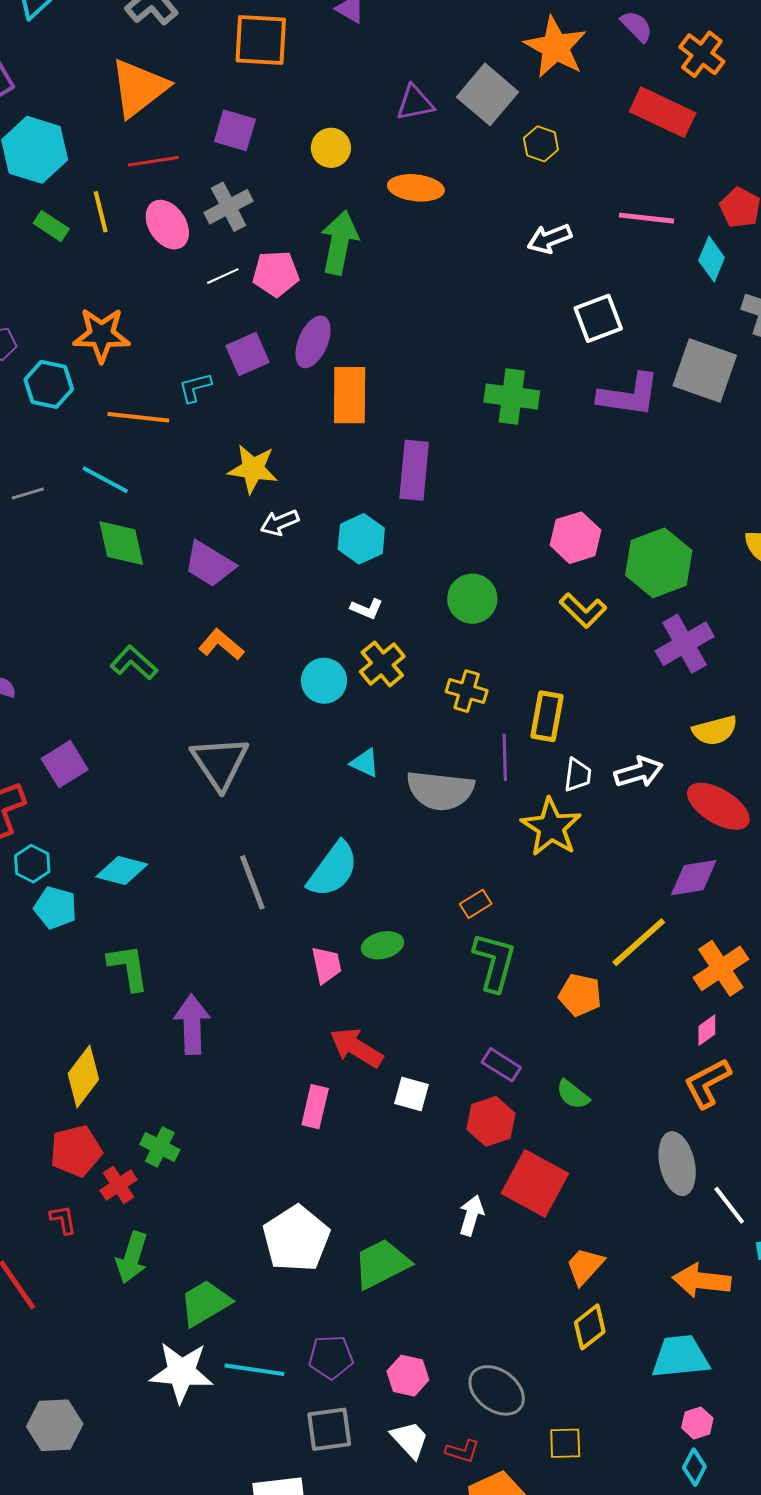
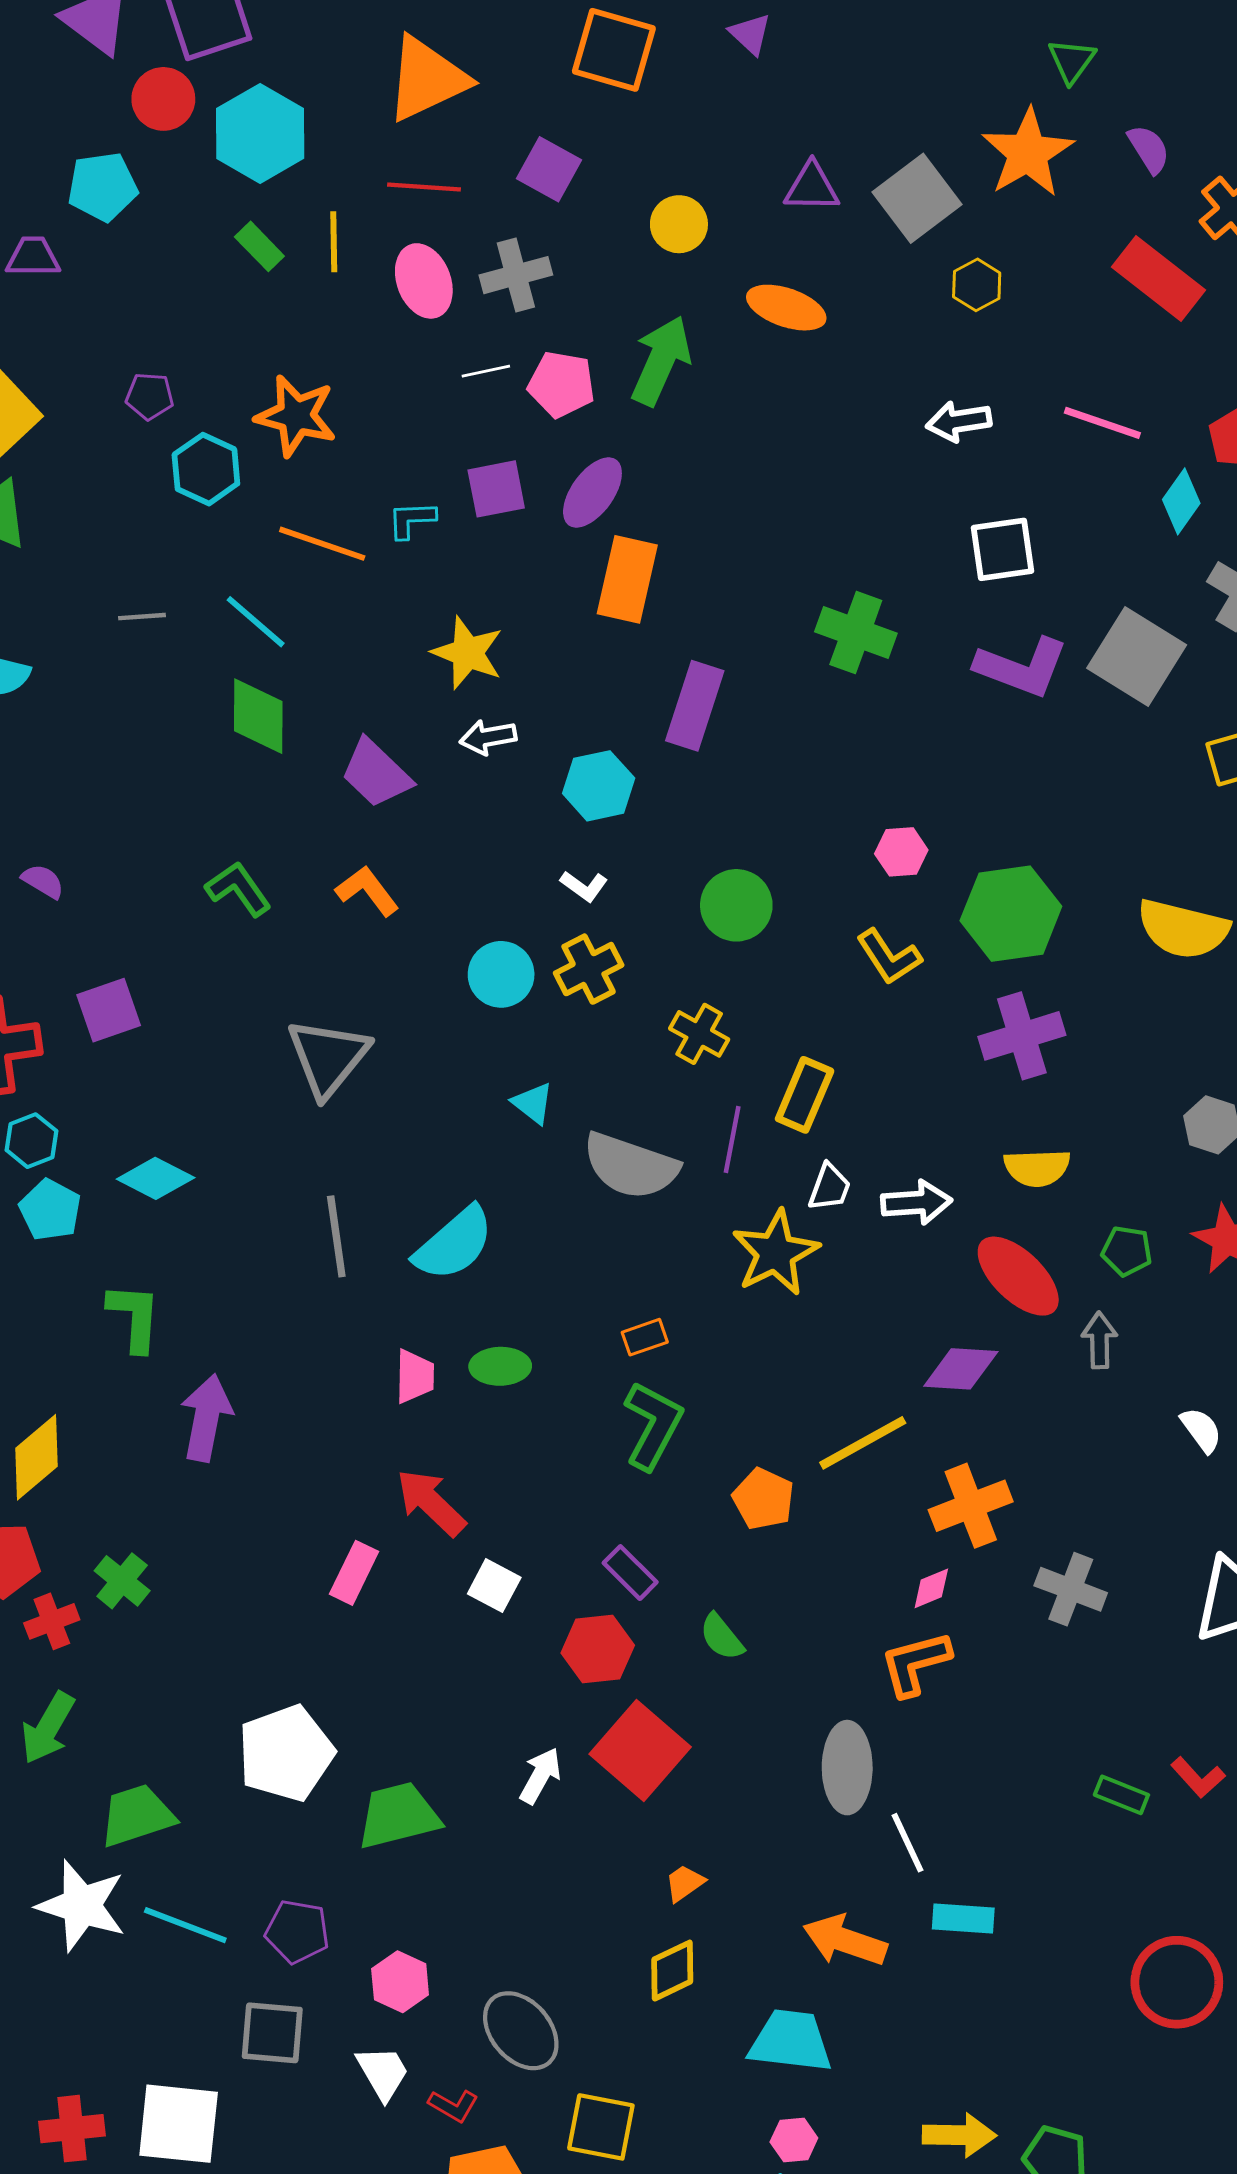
pink hexagon: (576, 538) -> (901, 852), size x0.7
orange trapezoid: (585, 1266) -> (685, 1883), size x0.7
yellow square: (565, 1443) -> (601, 2127), size x1.4

